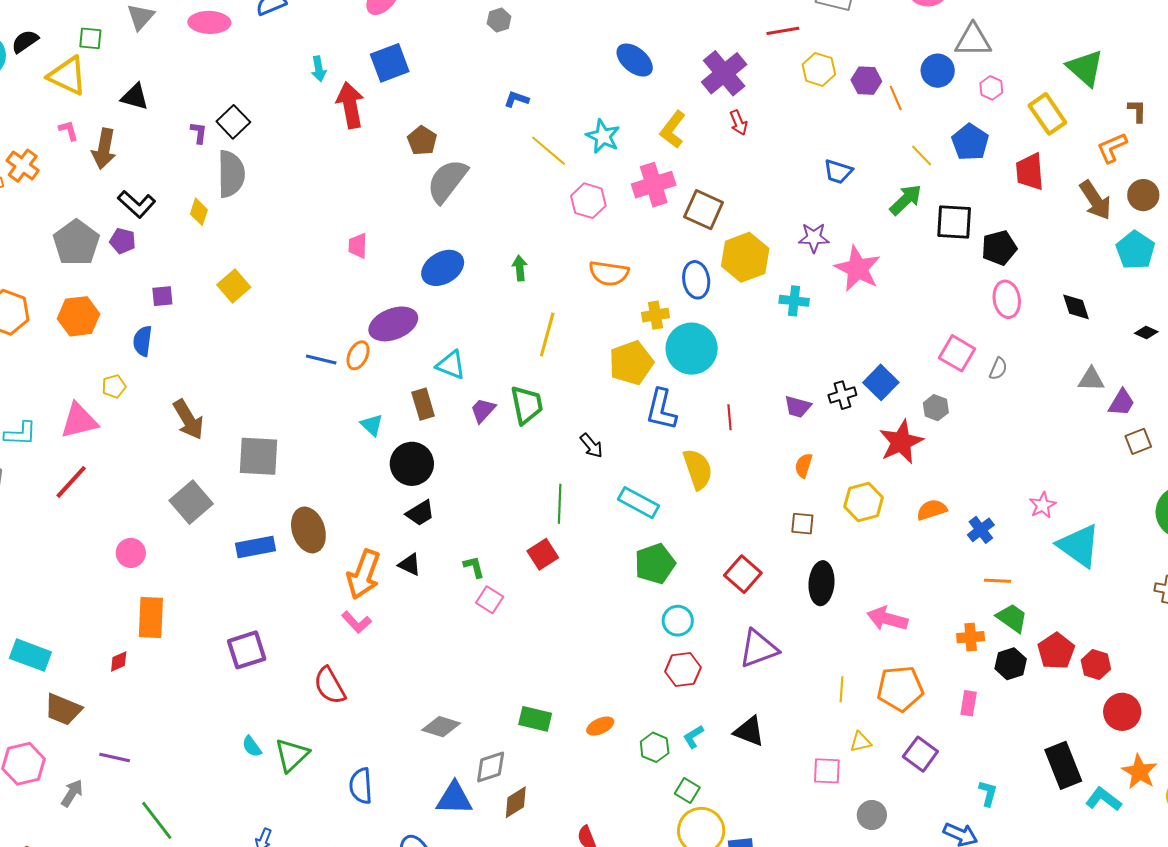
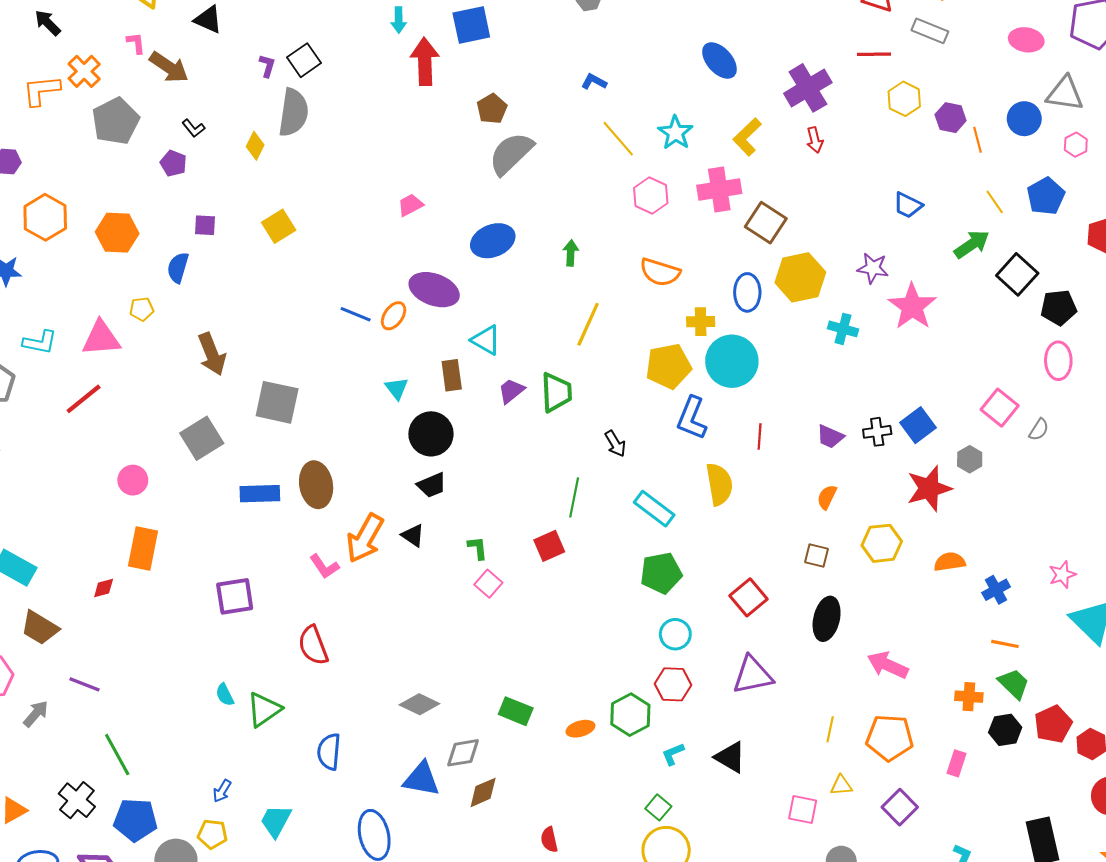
brown arrow: (104, 149) -> (169, 67), turned -75
black L-shape: (137, 204) -> (193, 128), size x0.6
black square: (954, 222) -> (1017, 274), turned 30
gray pentagon: (76, 243) -> (116, 121), moved
pink trapezoid: (358, 246) -> (410, 205), turned 52
purple ellipse: (393, 324) -> (434, 290), turned 33
pink L-shape: (357, 622) -> (324, 566), moved
green hexagon: (655, 747) -> (630, 715), moved, size x1.4

